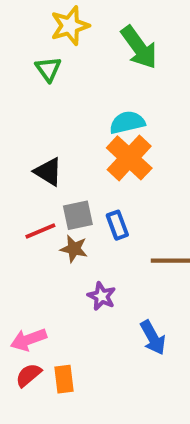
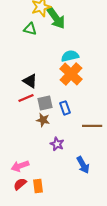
green arrow: (139, 47) -> (56, 18), moved
green triangle: (48, 69) -> (30, 29), turned -40
red line: (40, 231) -> (26, 98), moved

